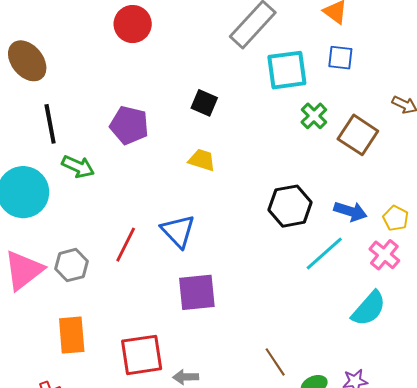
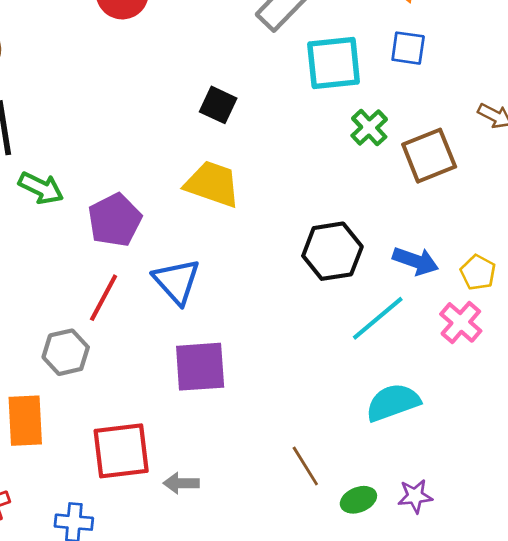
purple pentagon: (129, 125) -> (115, 220), moved, turned 30
brown square: (358, 135) -> (429, 156), turned 33
yellow trapezoid: (202, 160) -> (212, 184), size x1.5
gray hexagon: (71, 265) -> (66, 352), moved
cyan semicircle: (369, 309) -> (393, 402), moved, turned -153

